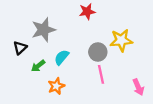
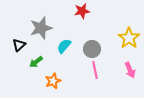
yellow star: (121, 40) -> (129, 38), moved, turned -30
cyan semicircle: (62, 57) -> (64, 46), moved
pink arrow: (138, 87) -> (130, 70), moved

